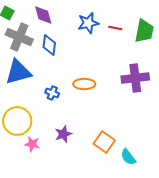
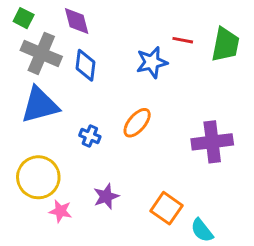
blue star: (88, 23) -> (152, 62), moved
purple cross: (135, 78) -> (212, 142), moved
orange ellipse: (84, 84) -> (137, 123), turned -50

